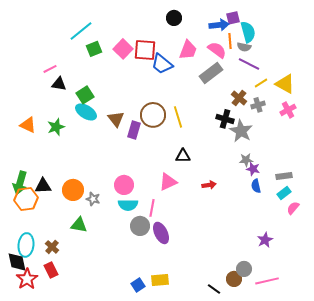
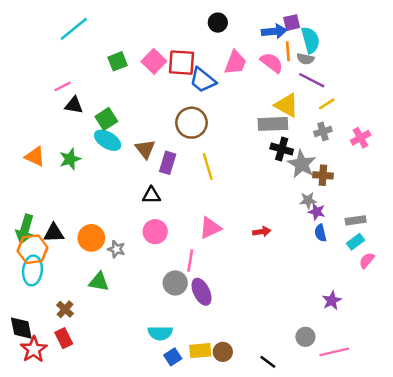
cyan line: (81, 31) -> (74, 29), moved
gray rectangle: (211, 73) -> (273, 124), moved, turned 35
yellow triangle: (285, 84) -> (287, 105), moved
brown cross: (239, 98) -> (323, 175), moved, turned -35
brown circle: (153, 115) -> (191, 123), moved
yellow line: (178, 117) -> (208, 167), moved
black triangle: (183, 156) -> (151, 195), moved
cyan semicircle: (128, 205) -> (160, 333), moved
cyan ellipse: (26, 245) -> (32, 270), moved
brown circle: (234, 279) -> (223, 352), moved

